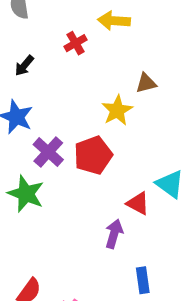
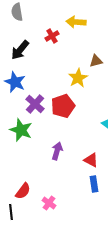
black arrow: (24, 66) -> (20, 50), size x1.5
red triangle: (138, 203) -> (91, 160), moved
purple arrow: (114, 234) -> (57, 151), moved

